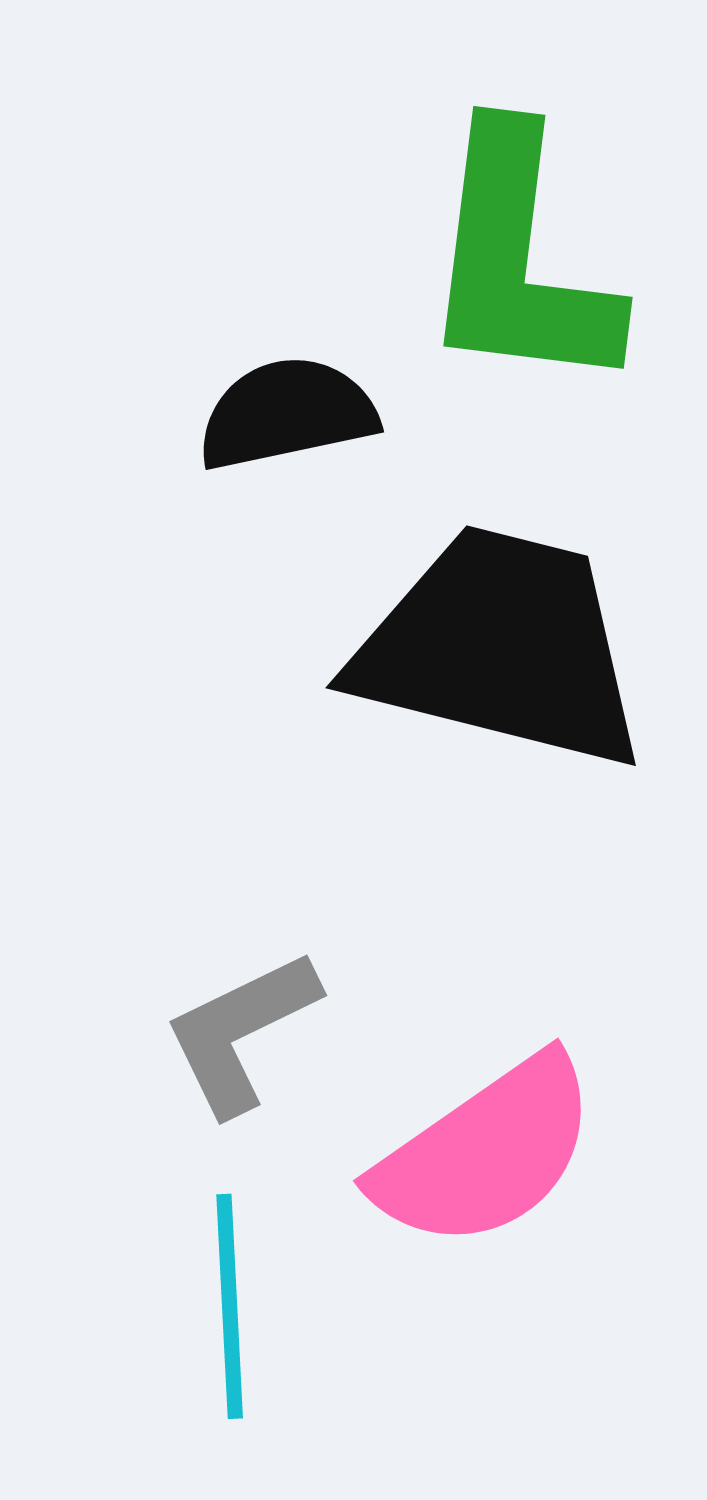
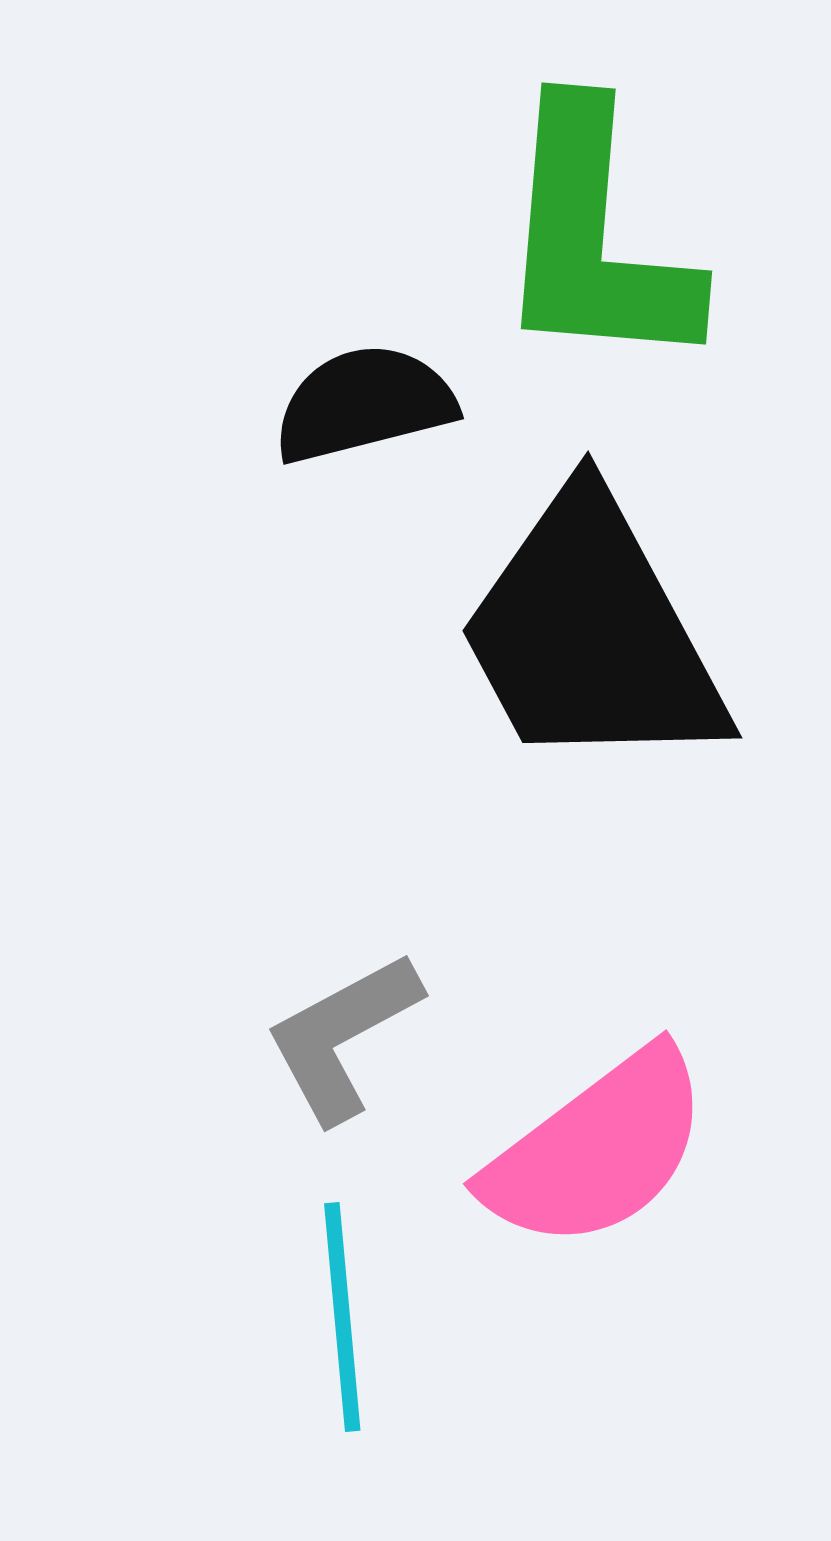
black trapezoid: (500, 647) -> (592, 634), turned -130

